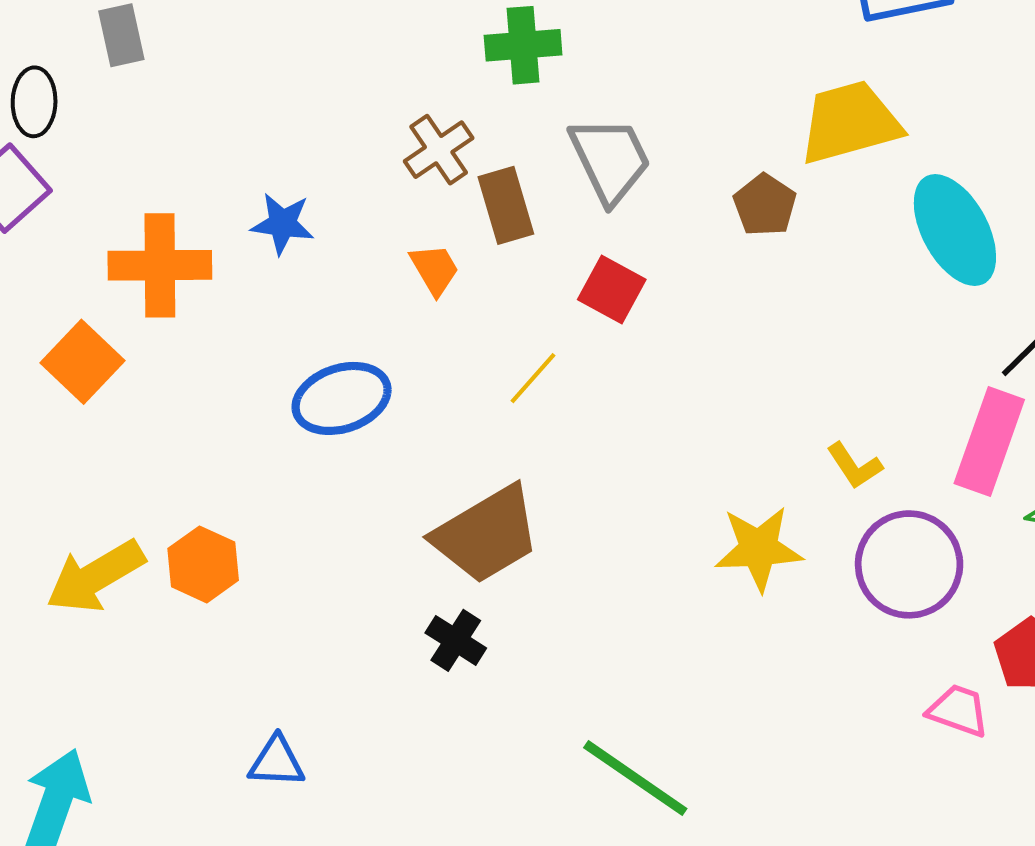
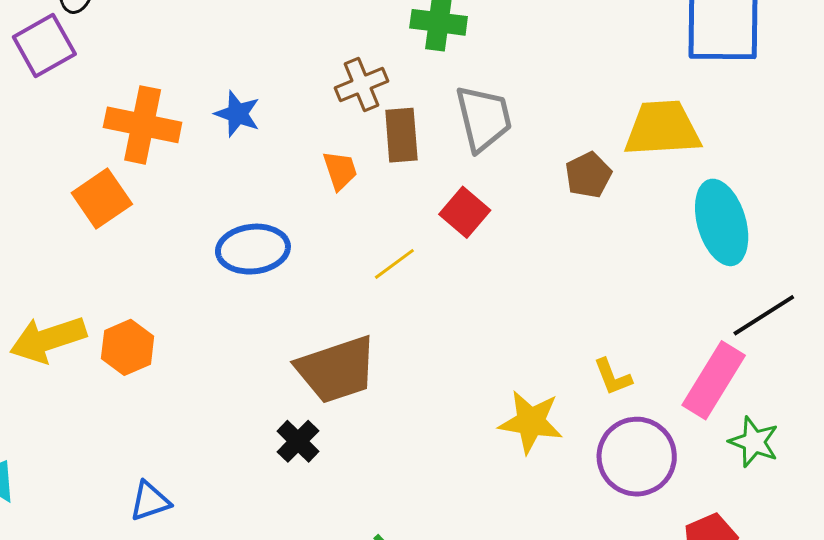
orange square: (82, 362) -> (102, 198), moved
blue triangle: (277, 762) -> (150, 501), turned -33

